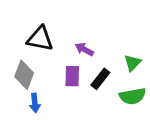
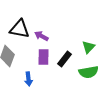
purple arrow: (84, 49) -> (41, 36), moved
blue arrow: (35, 103) -> (28, 79), moved

